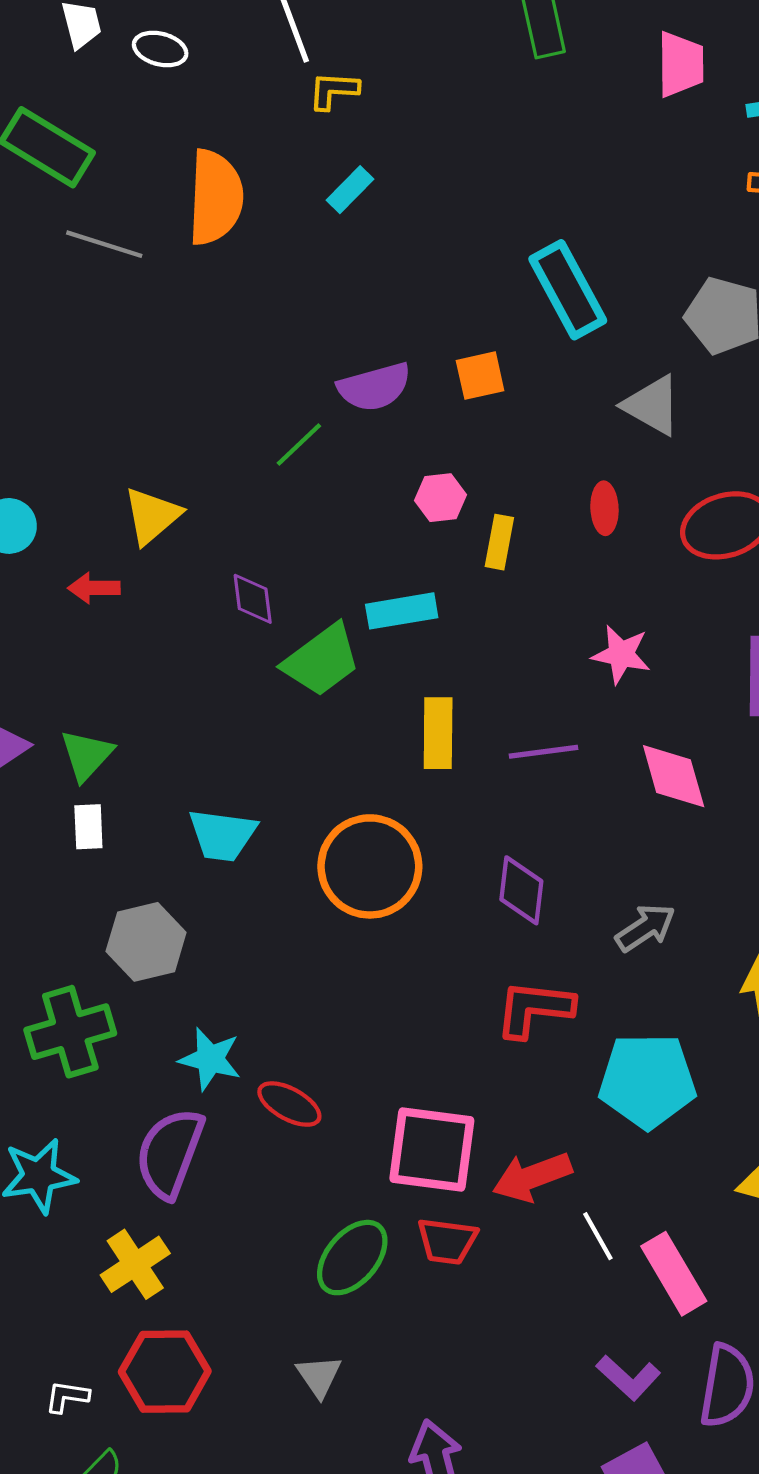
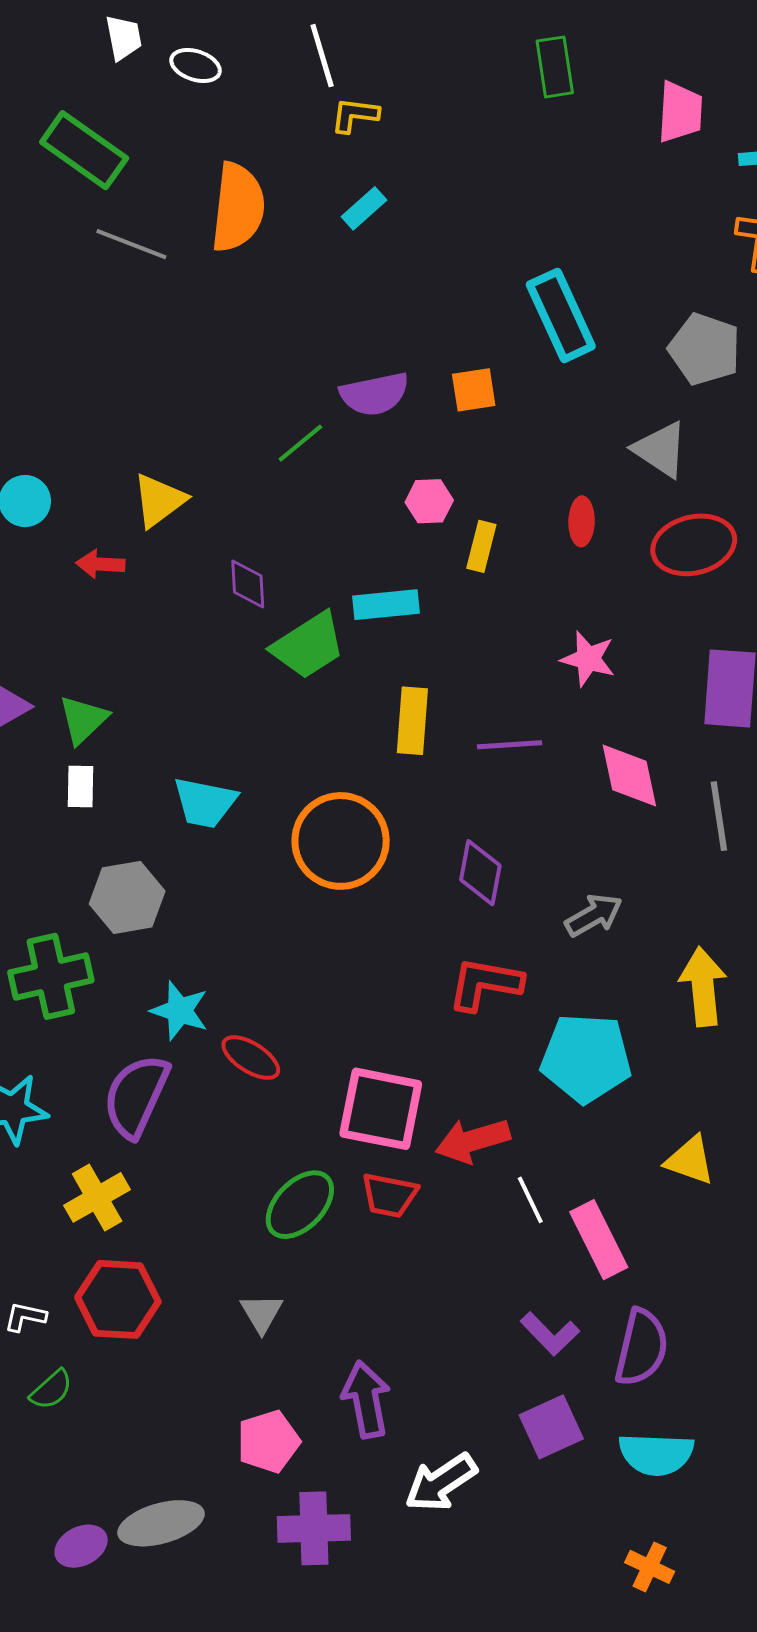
gray triangle: (652, 405) -> (660, 449), moved

